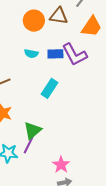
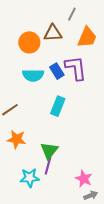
cyan semicircle: (31, 54) -> (33, 75), size x1.5
blue rectangle: (55, 54) -> (57, 71), turned 70
purple L-shape: (75, 55) -> (76, 68), turned -148

